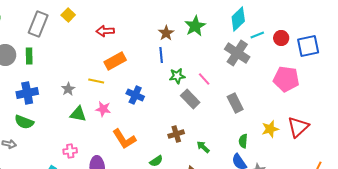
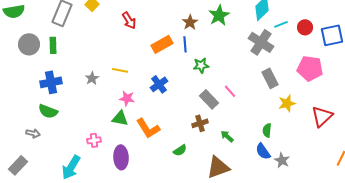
red arrow: (105, 31) -> (129, 20), turned -120
orange rectangle: (115, 61) -> (162, 44), moved
pink line: (204, 79) -> (230, 91), moved
blue cross: (135, 95) -> (159, 84), turned 30
gray rectangle: (190, 99) -> (209, 99), moved
gray rectangle: (235, 103) -> (270, 78), moved
green triangle: (78, 114) -> (120, 118), moved
yellow star: (270, 129) -> (287, 103), moved

